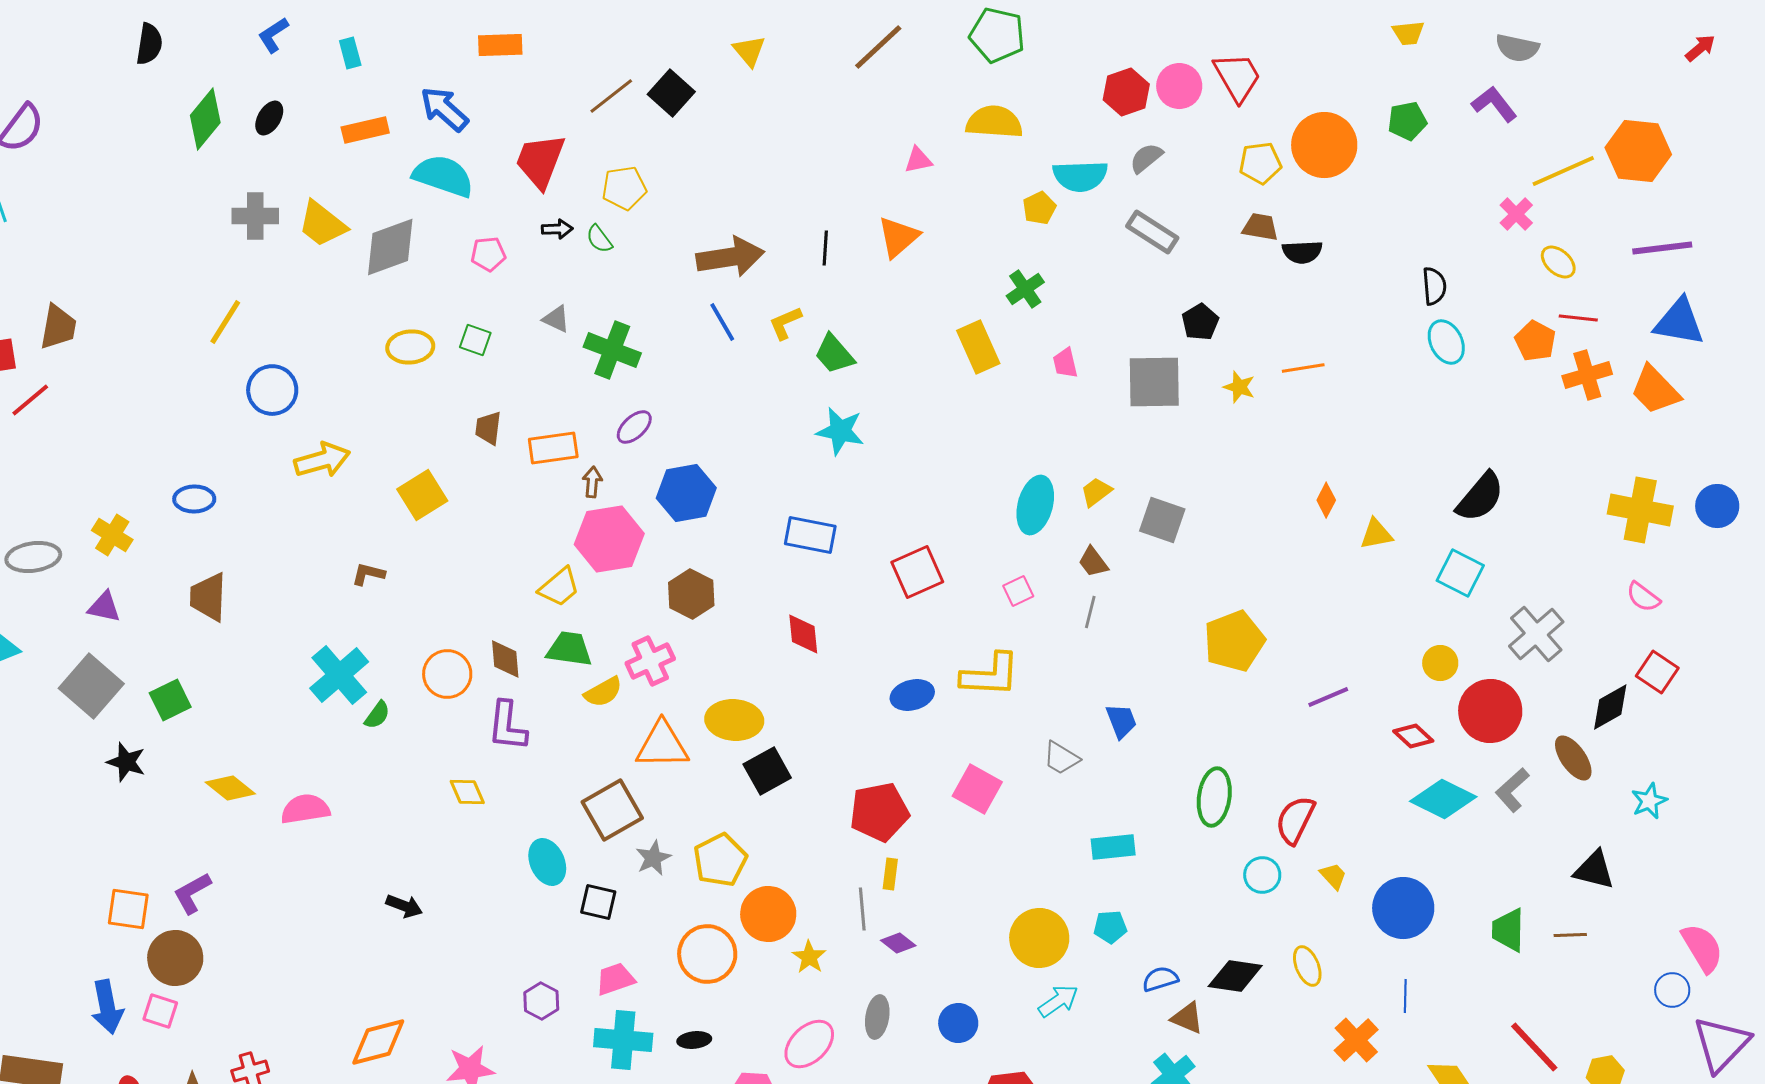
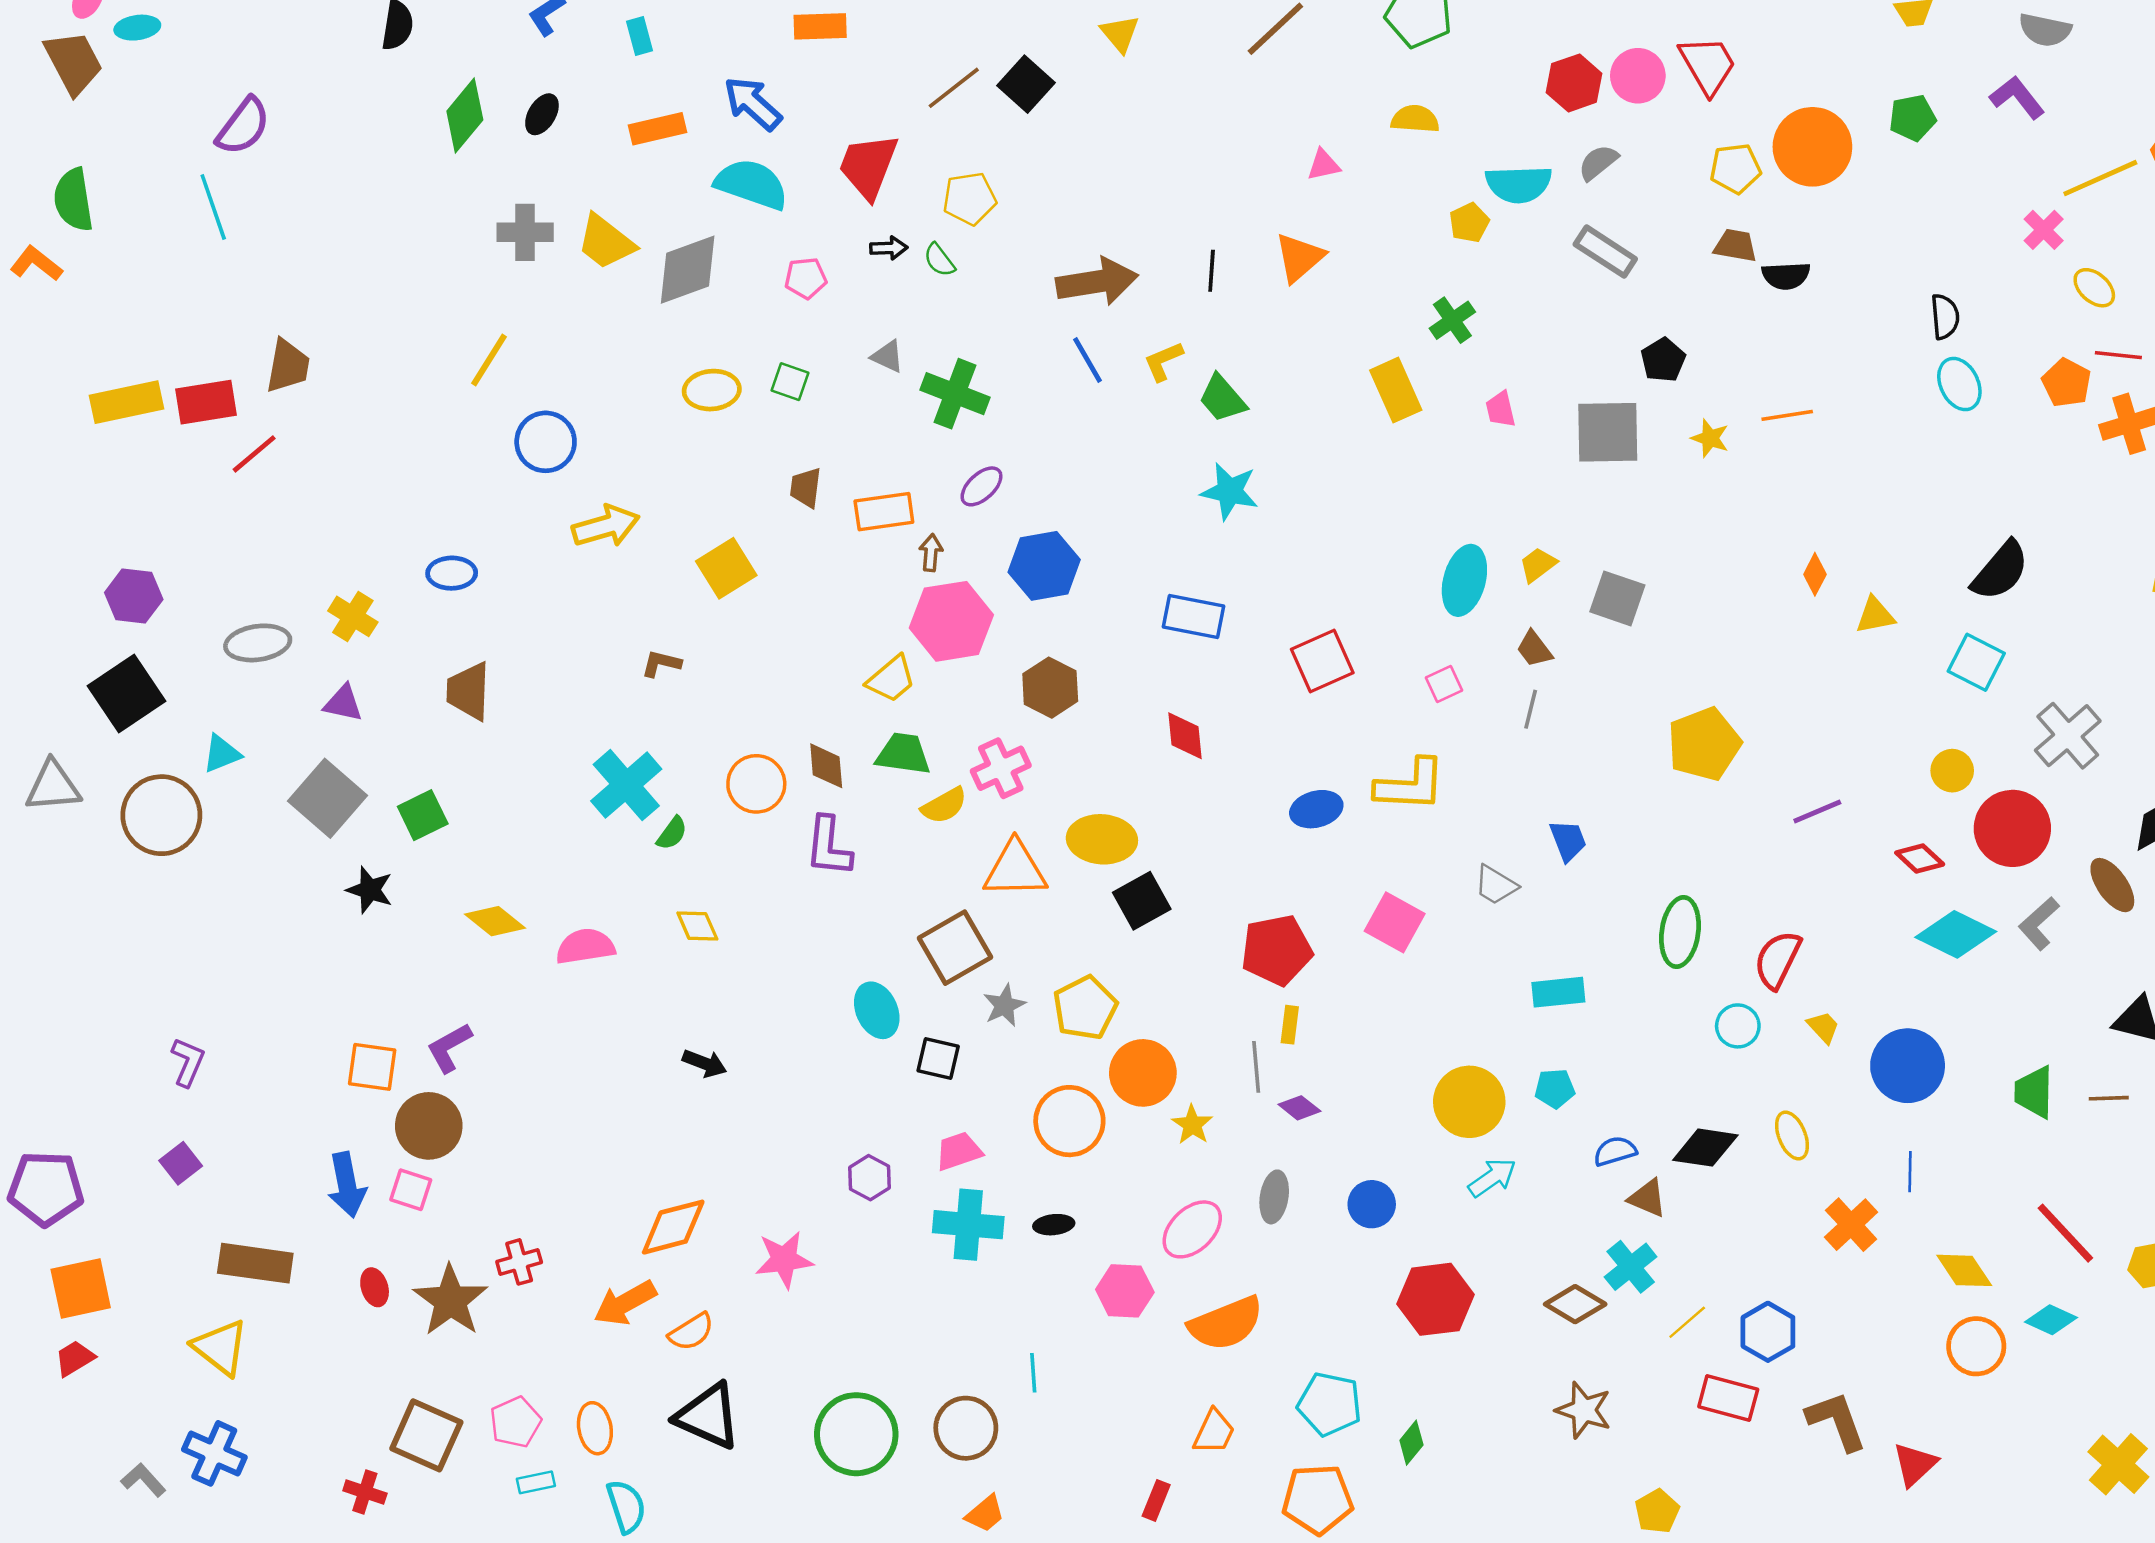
yellow semicircle: (994, 122) -> (1415, 119), size x0.7
yellow diamond: (467, 792) -> (697, 926), moved

